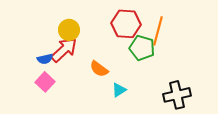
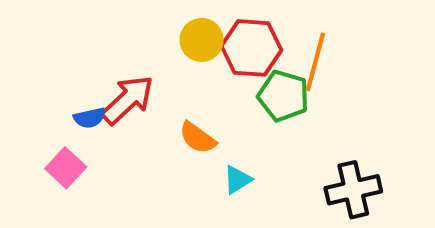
yellow circle: (69, 30) -> (202, 40), moved
pink square: (45, 82) -> (66, 168), moved

